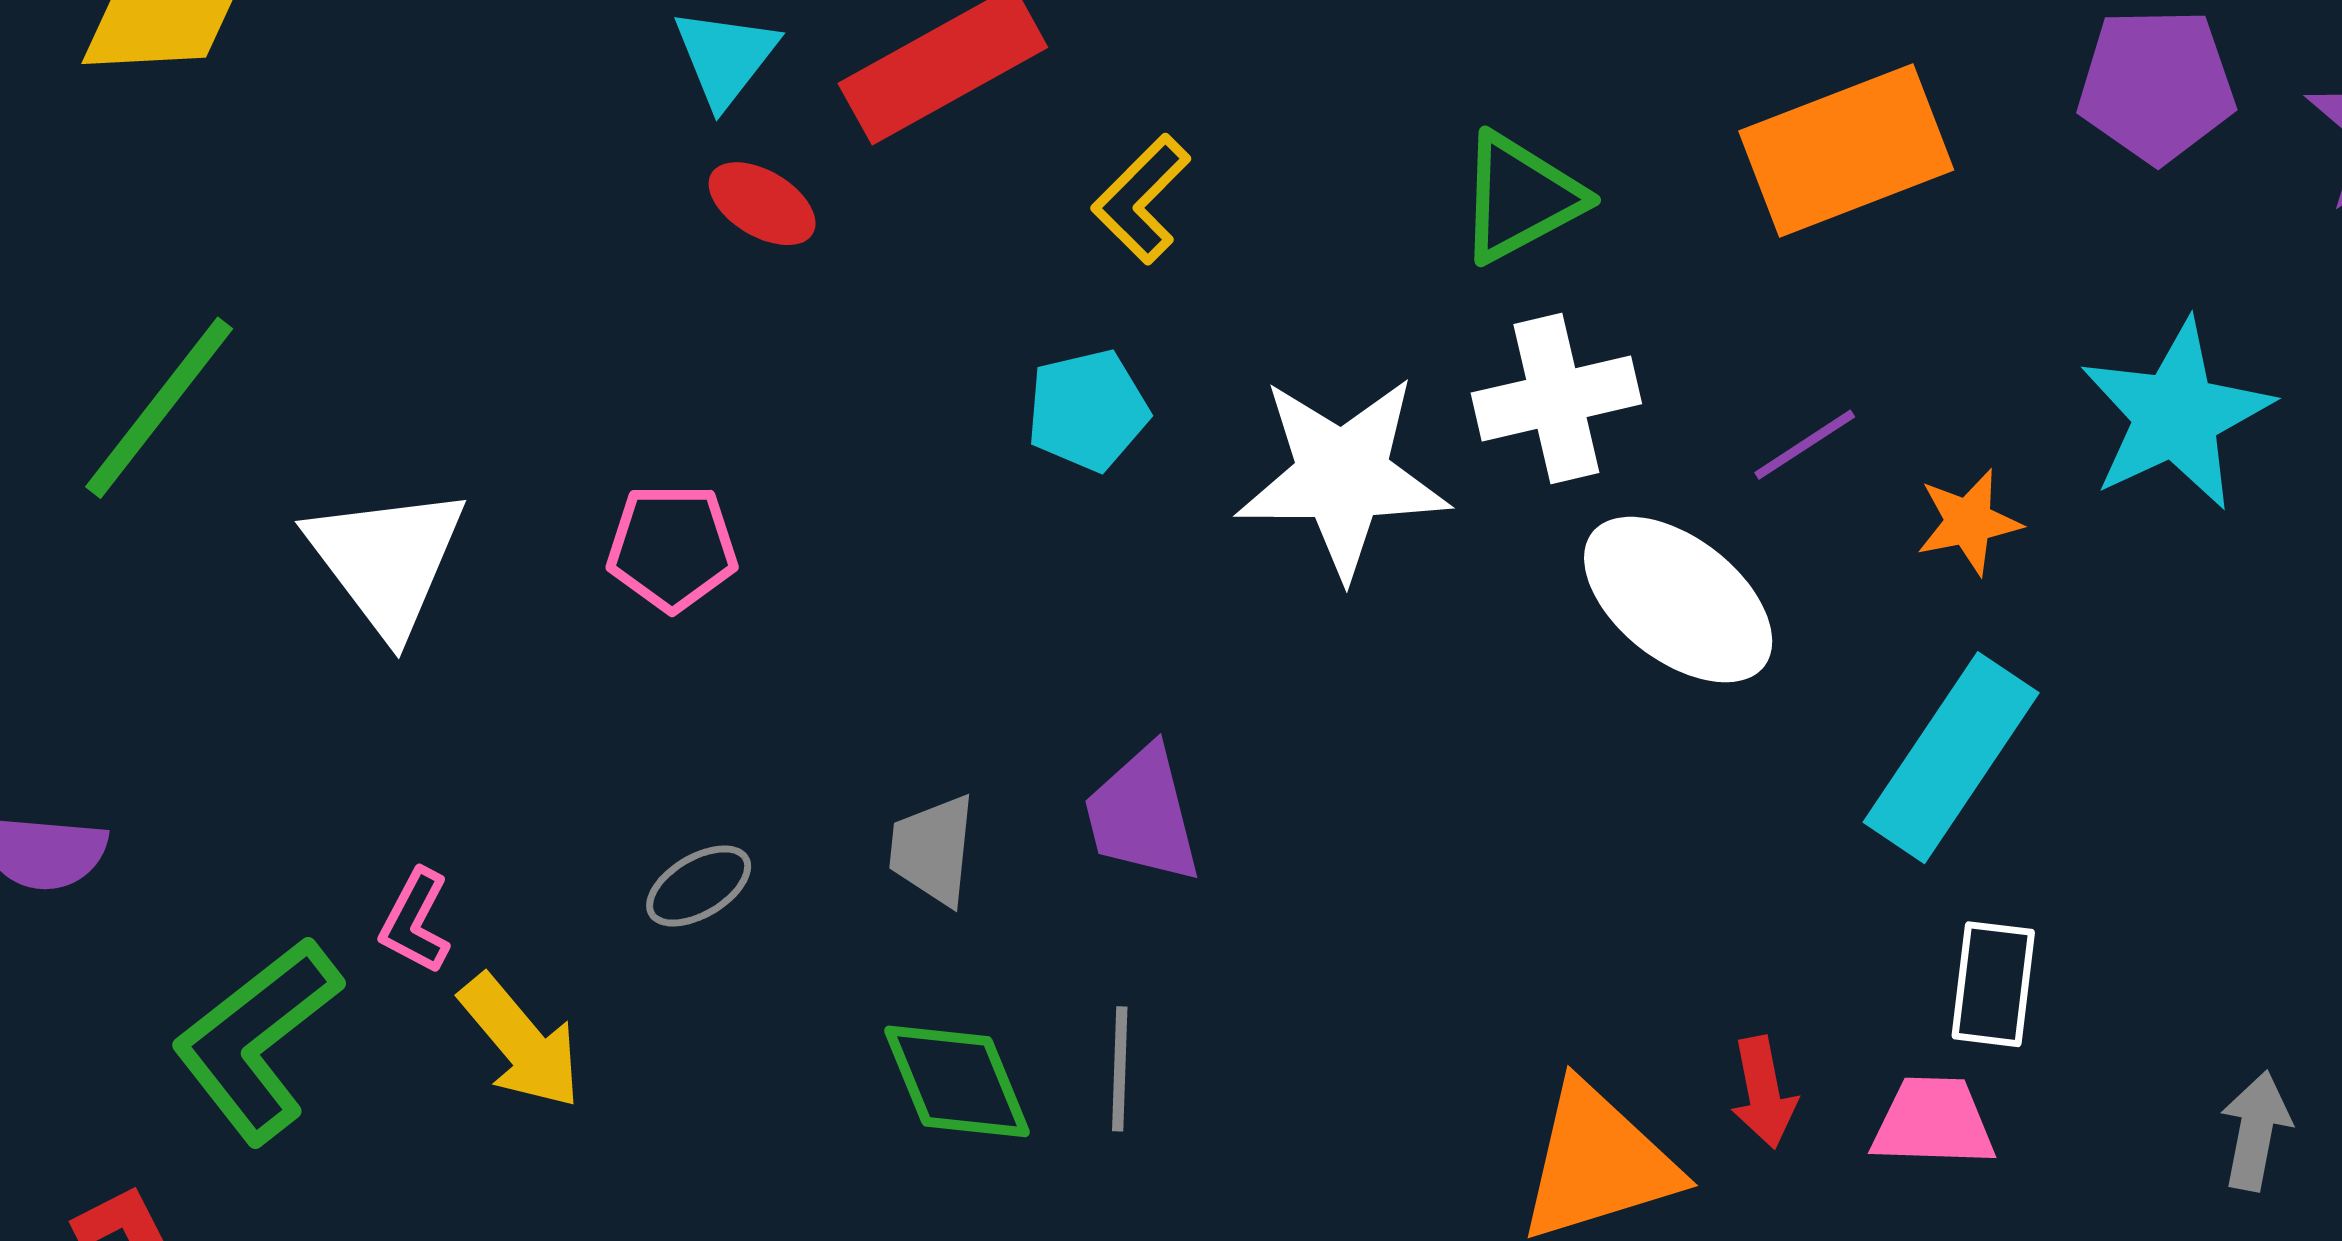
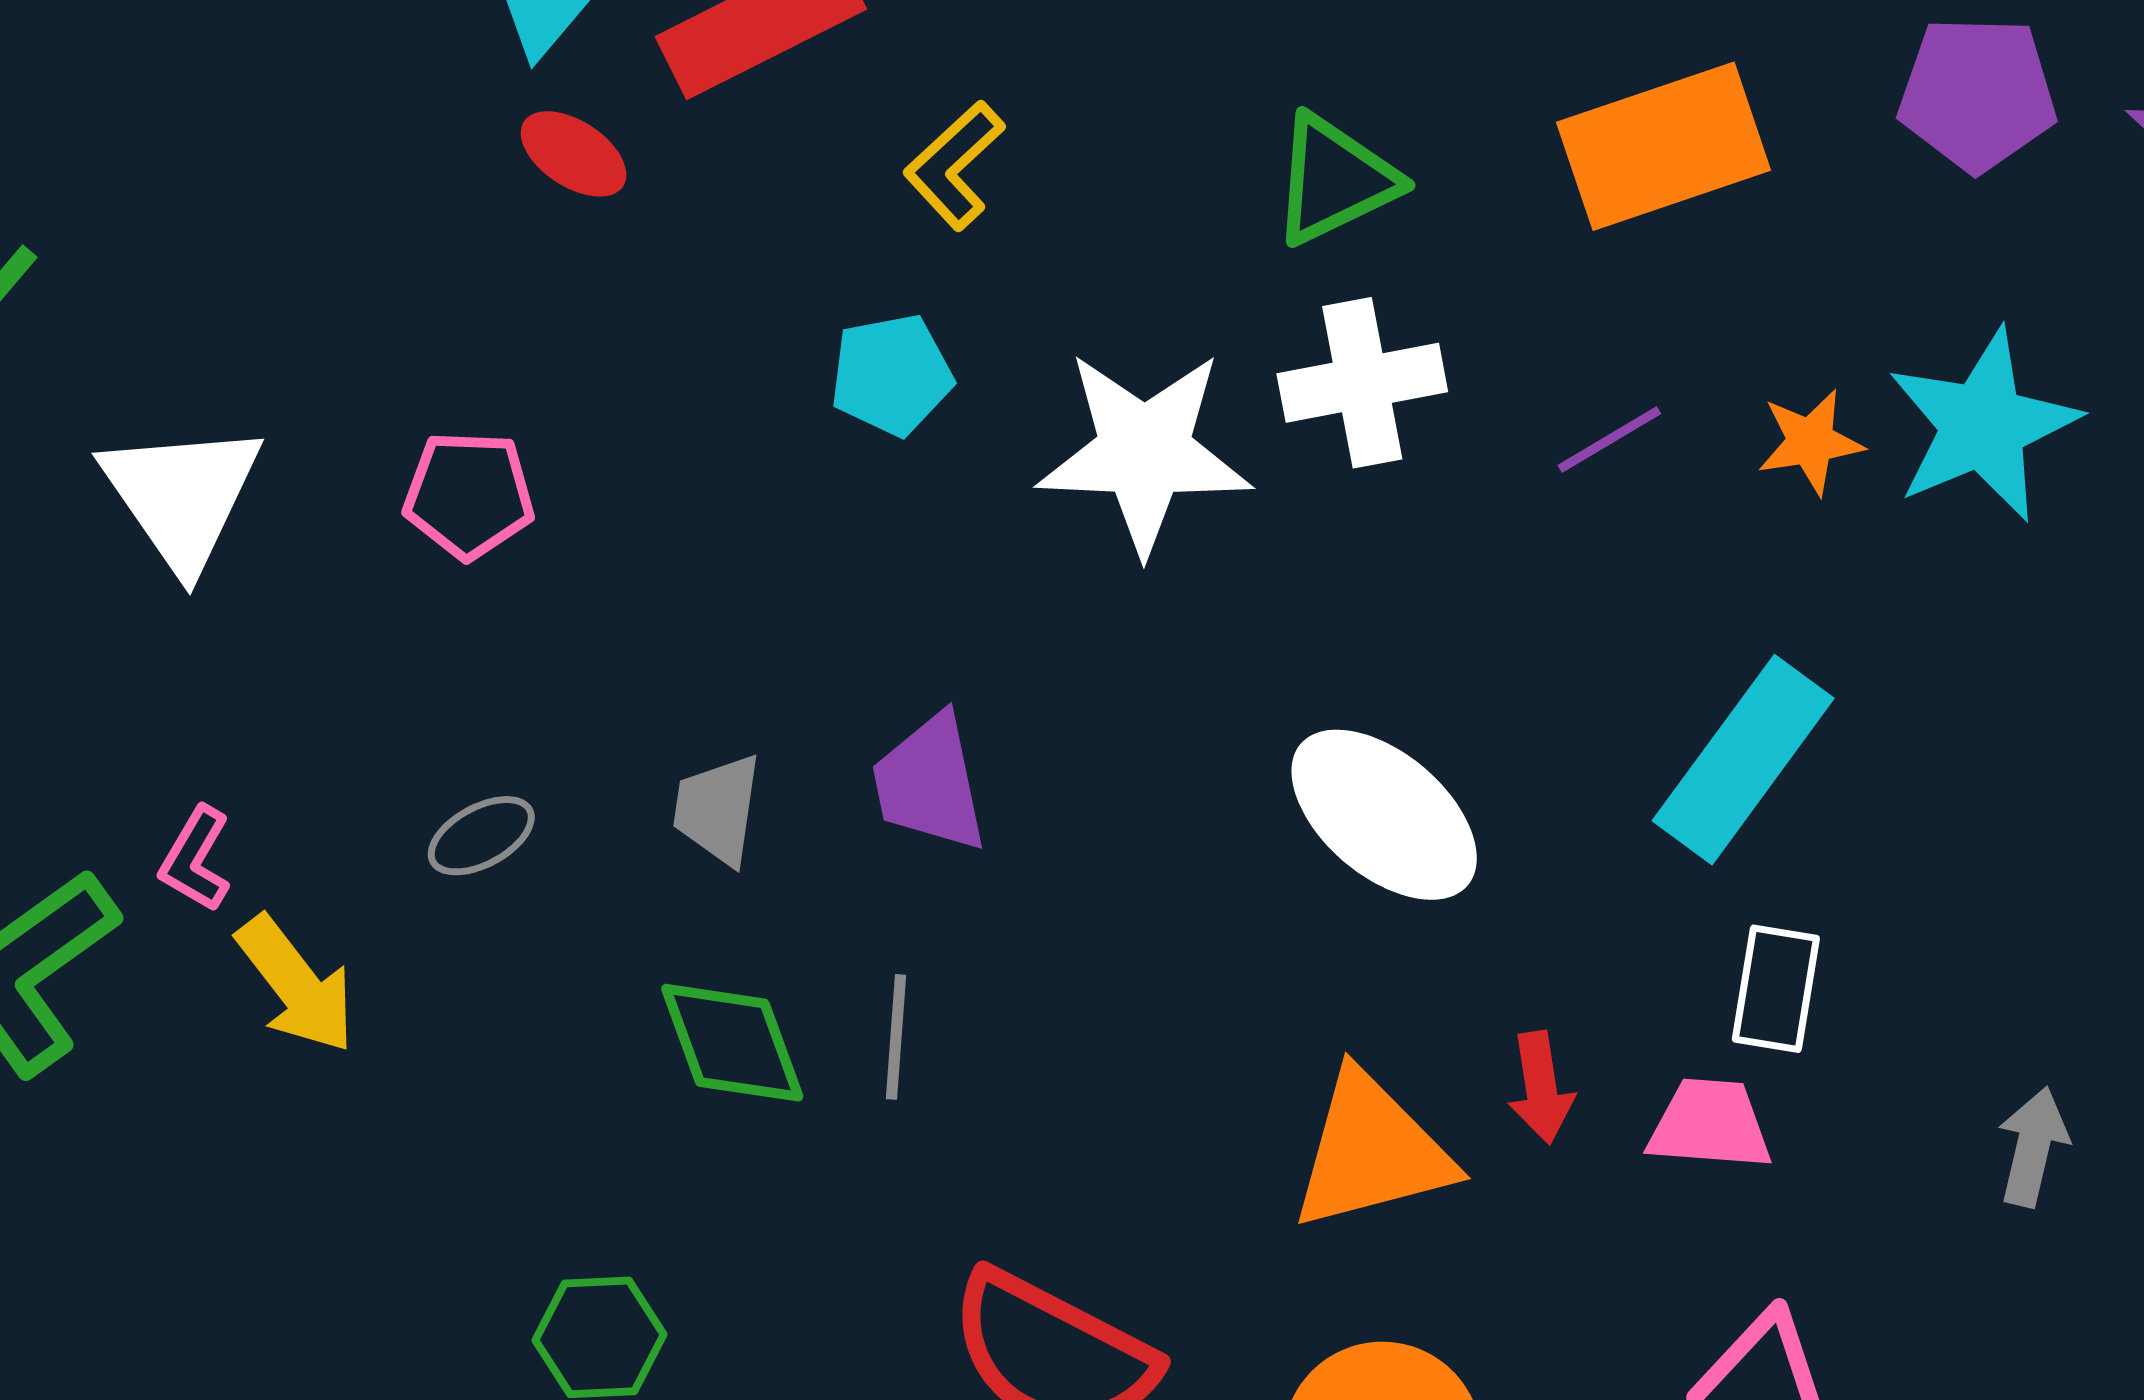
orange star: (1969, 522) -> (1810, 442), moved
white ellipse: (1678, 600) -> (1384, 815), moved

